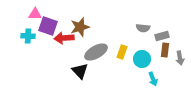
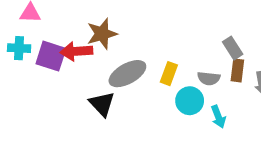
purple square: (48, 26) -> (51, 56), moved
gray semicircle: (143, 28) -> (209, 78), moved
gray rectangle: (162, 36) -> (233, 48), turned 72
cyan circle: (142, 59) -> (190, 101), moved

